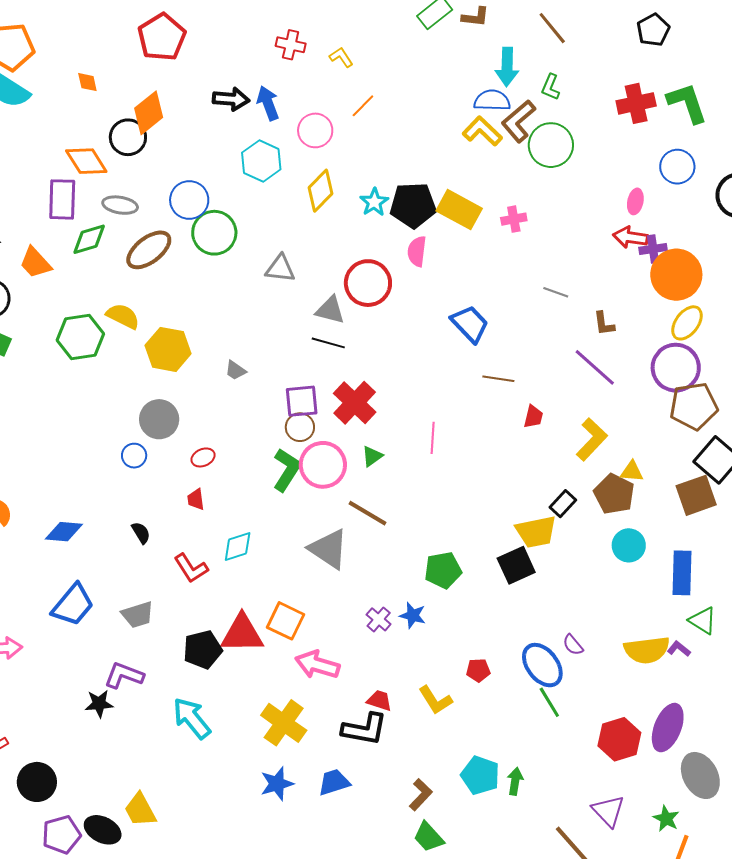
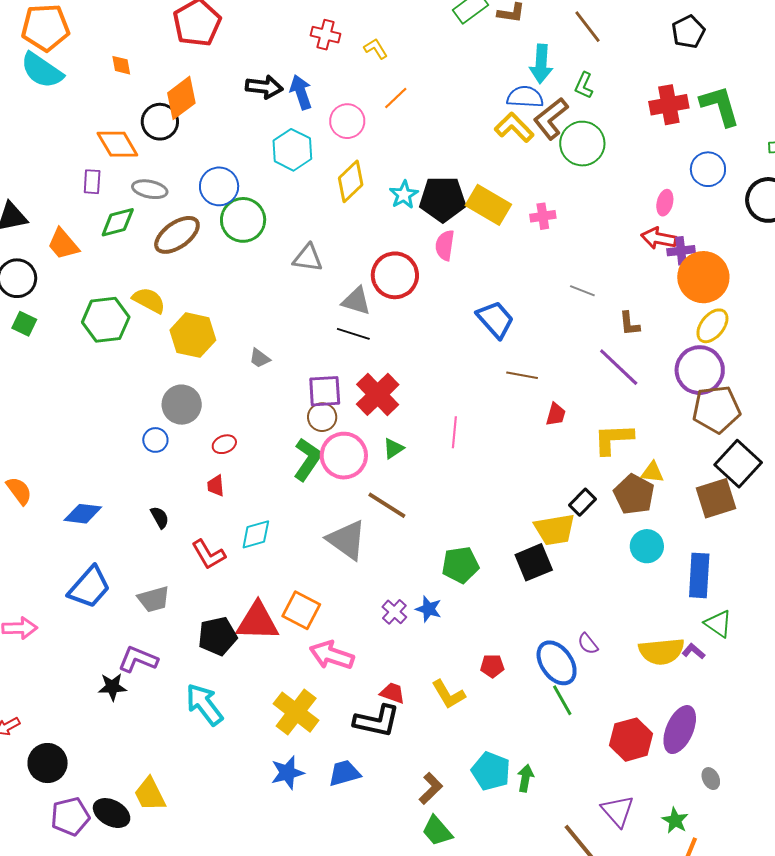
purple rectangle: (62, 199) -> (92, 182), size x0.6
yellow L-shape: (592, 439) -> (613, 439), turned -138
gray ellipse: (700, 775) -> (711, 779), size x0.5

